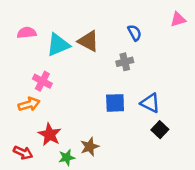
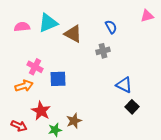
cyan triangle: (58, 45) -> (48, 23), moved
blue square: (115, 103) -> (58, 79), moved

